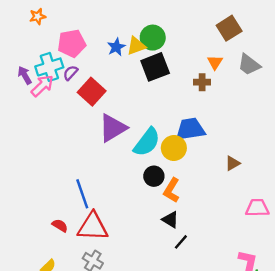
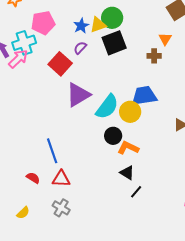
purple semicircle: (70, 73) -> (80, 48), moved
orange L-shape: (171, 190) -> (128, 148), turned 85
red triangle: (93, 227) -> (61, 179), size x0.7

